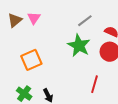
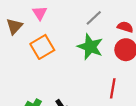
pink triangle: (34, 18) -> (40, 13), moved
orange square: (31, 60) -> (42, 47), moved

